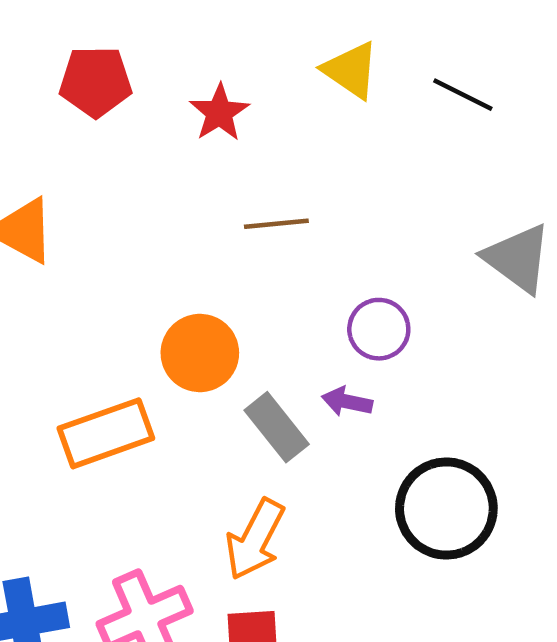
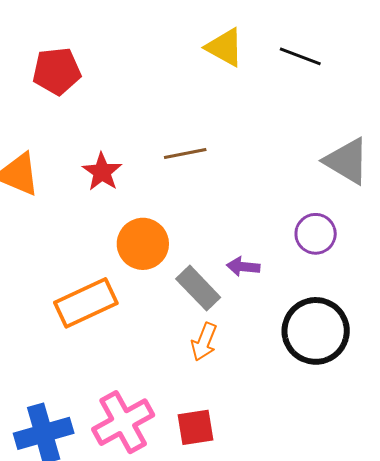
red star: (219, 113) -> (102, 172), moved
purple circle: (379, 329) -> (316, 234), moved
orange arrow: (255, 539) -> (204, 342), moved, size x0.7

